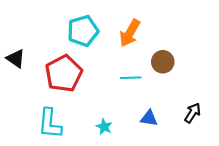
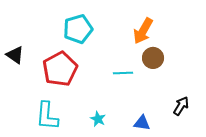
orange arrow: (130, 33) -> (143, 31), moved
blue triangle: (149, 118) -> (142, 123), moved

